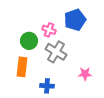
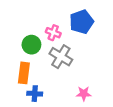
pink star: (85, 74) -> (84, 94), moved
blue cross: (47, 86) -> (35, 94), moved

